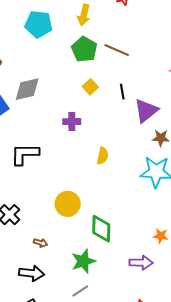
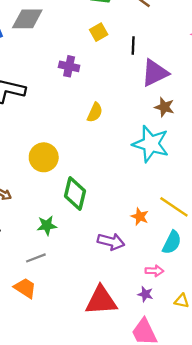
green star: (83, 261) -> (47, 226), size x0.7

